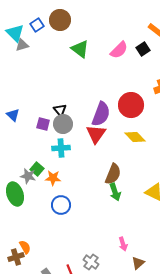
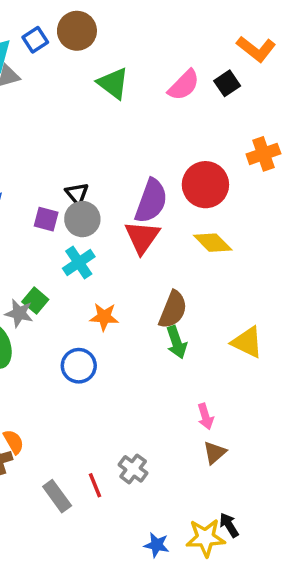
cyan cross: (61, 148) -> (79, 263), turned -30
orange star: (53, 178) -> (104, 317), moved
pink arrow: (123, 244) -> (205, 416), moved
brown triangle: (138, 263) -> (215, 453), moved

